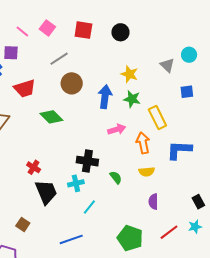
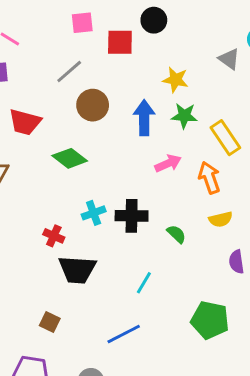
pink square: (47, 28) -> (82, 23), moved, turned -35
red square: (83, 30) -> (120, 42), moved
red trapezoid: (25, 88) -> (25, 122), turned 40
cyan cross: (76, 183) -> (94, 213), moved
black trapezoid: (46, 192) -> (77, 270), turned 124

